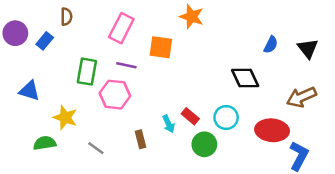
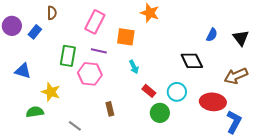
cyan arrow: (169, 124) -> (134, 67), moved
gray line: (96, 148) -> (75, 126), moved

